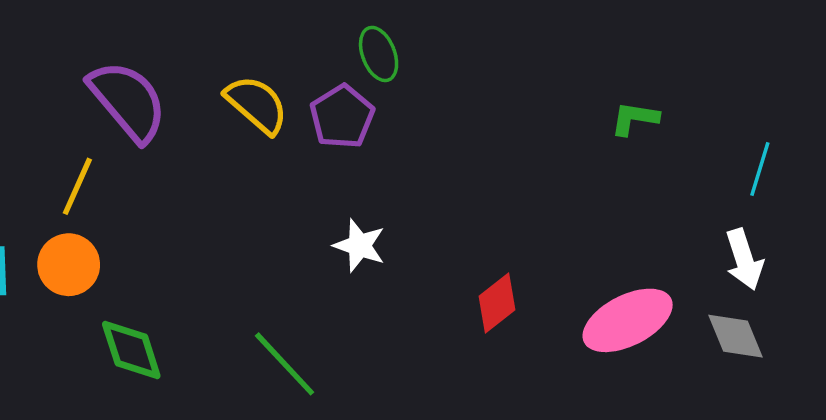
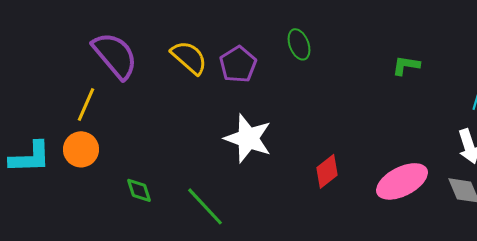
green ellipse: (379, 54) -> (299, 44), moved
white star: (359, 246) -> (248, 138), size x1.6
green diamond: (131, 350) -> (139, 190), moved, size x0.7

